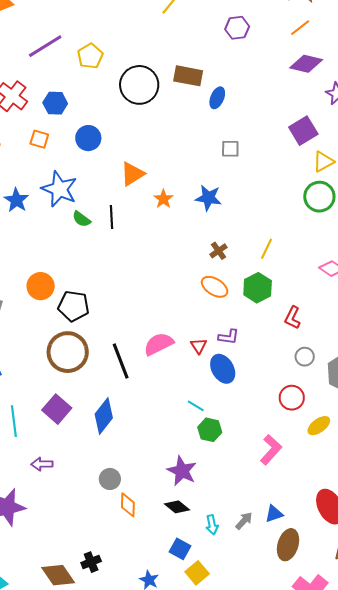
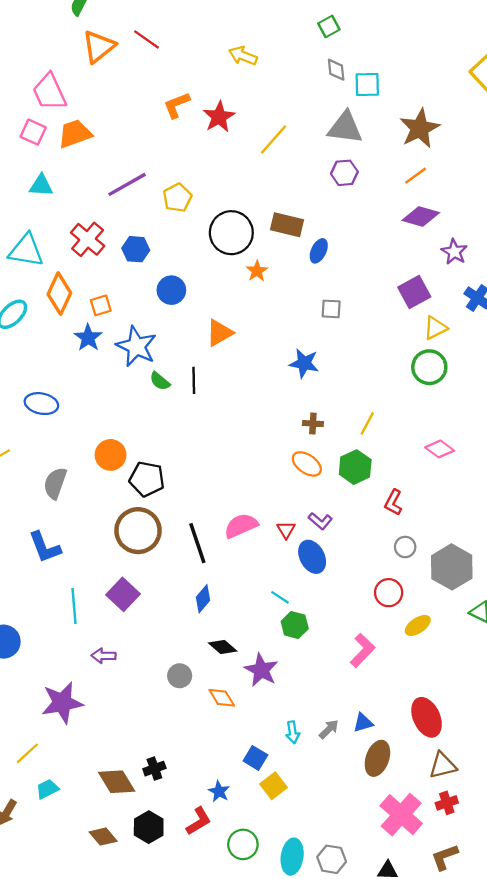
orange square: (39, 139) -> (101, 305), moved, turned -36
orange star: (163, 199) -> (257, 271), moved
blue star: (16, 200) -> (88, 338), moved
brown cross: (218, 251) -> (313, 424), turned 36
purple L-shape: (229, 337) -> (320, 521), turned 30
blue diamond: (104, 416) -> (203, 599), moved, size x0.7
orange diamond: (128, 505) -> (222, 698), moved, turned -35
black diamond: (177, 507) -> (223, 647), moved

